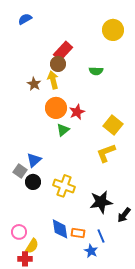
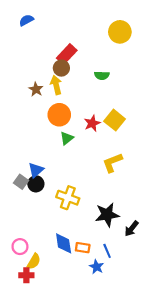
red star: (77, 112) -> (92, 123), moved
yellow square: (113, 125) -> (115, 120), moved
black circle: (33, 182) -> (36, 184), moved

